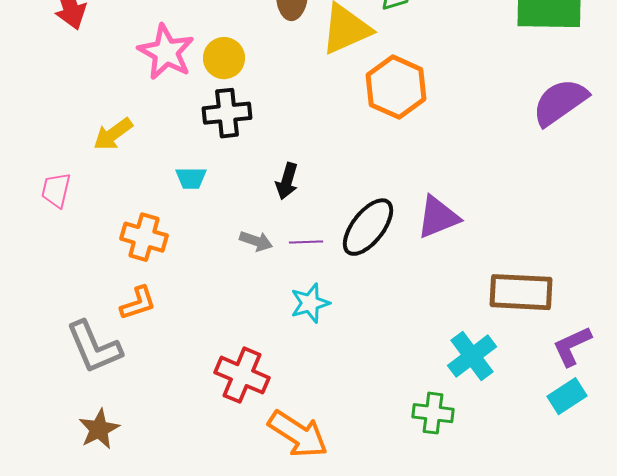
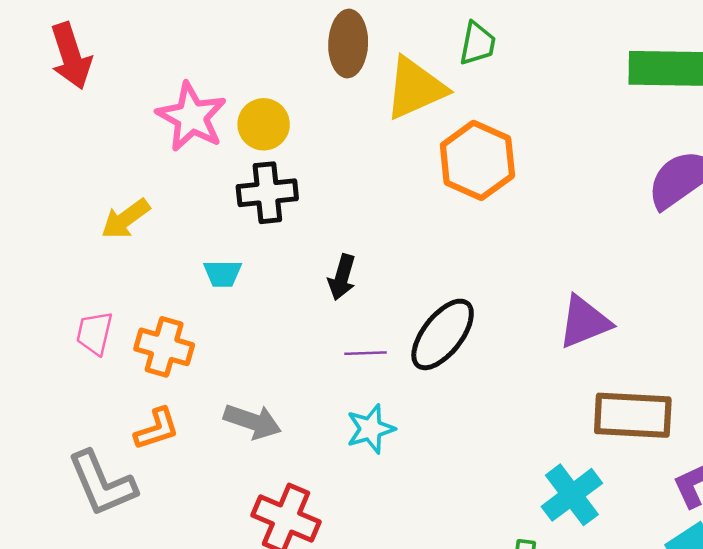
pink trapezoid: (56, 190) -> (95, 333), moved
purple triangle: (438, 217) -> (584, 322), moved
gray arrow: (256, 241) -> (252, 421), moved, size x1.4

